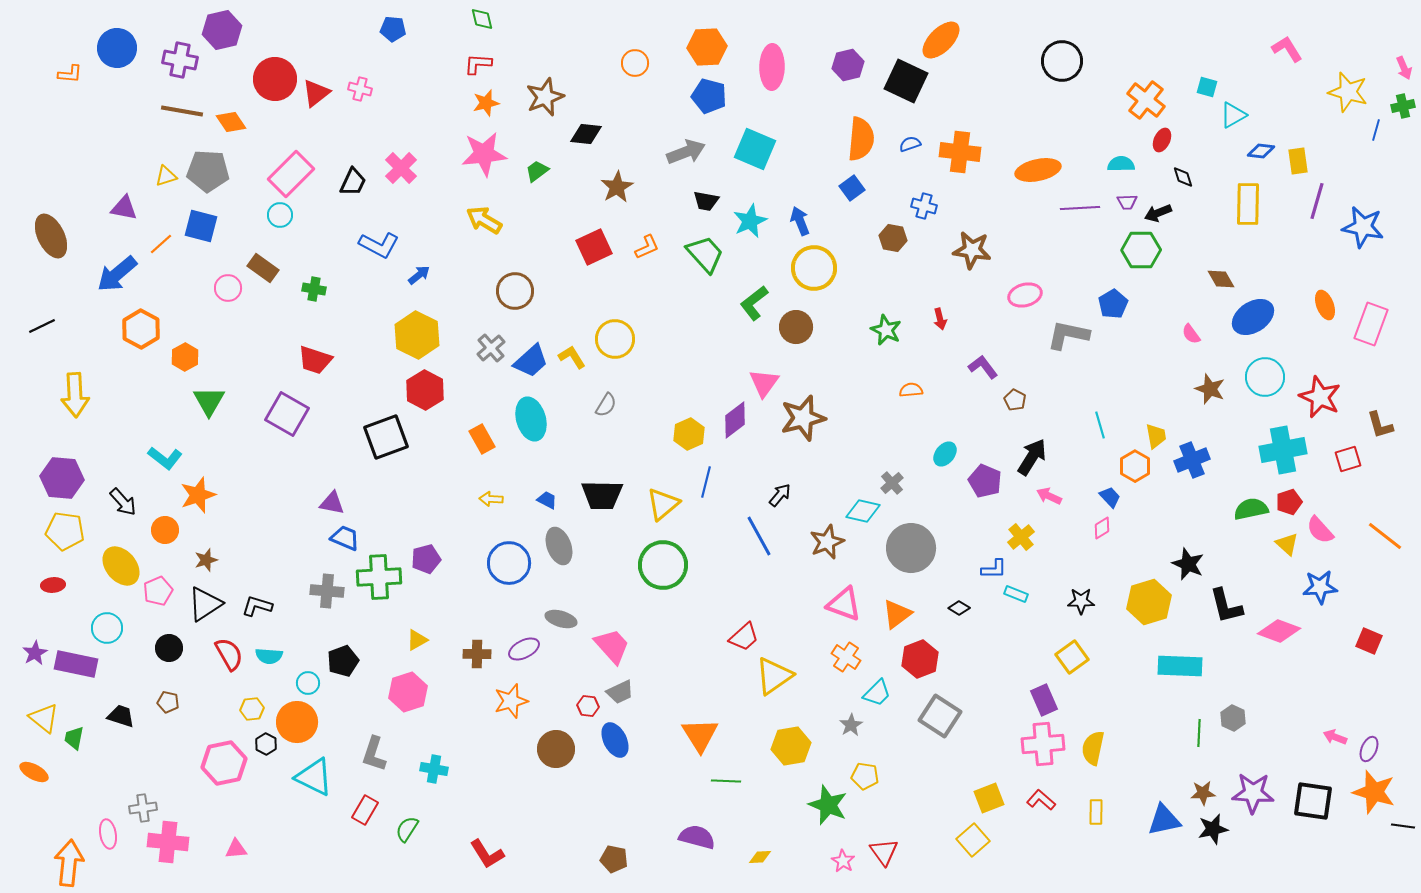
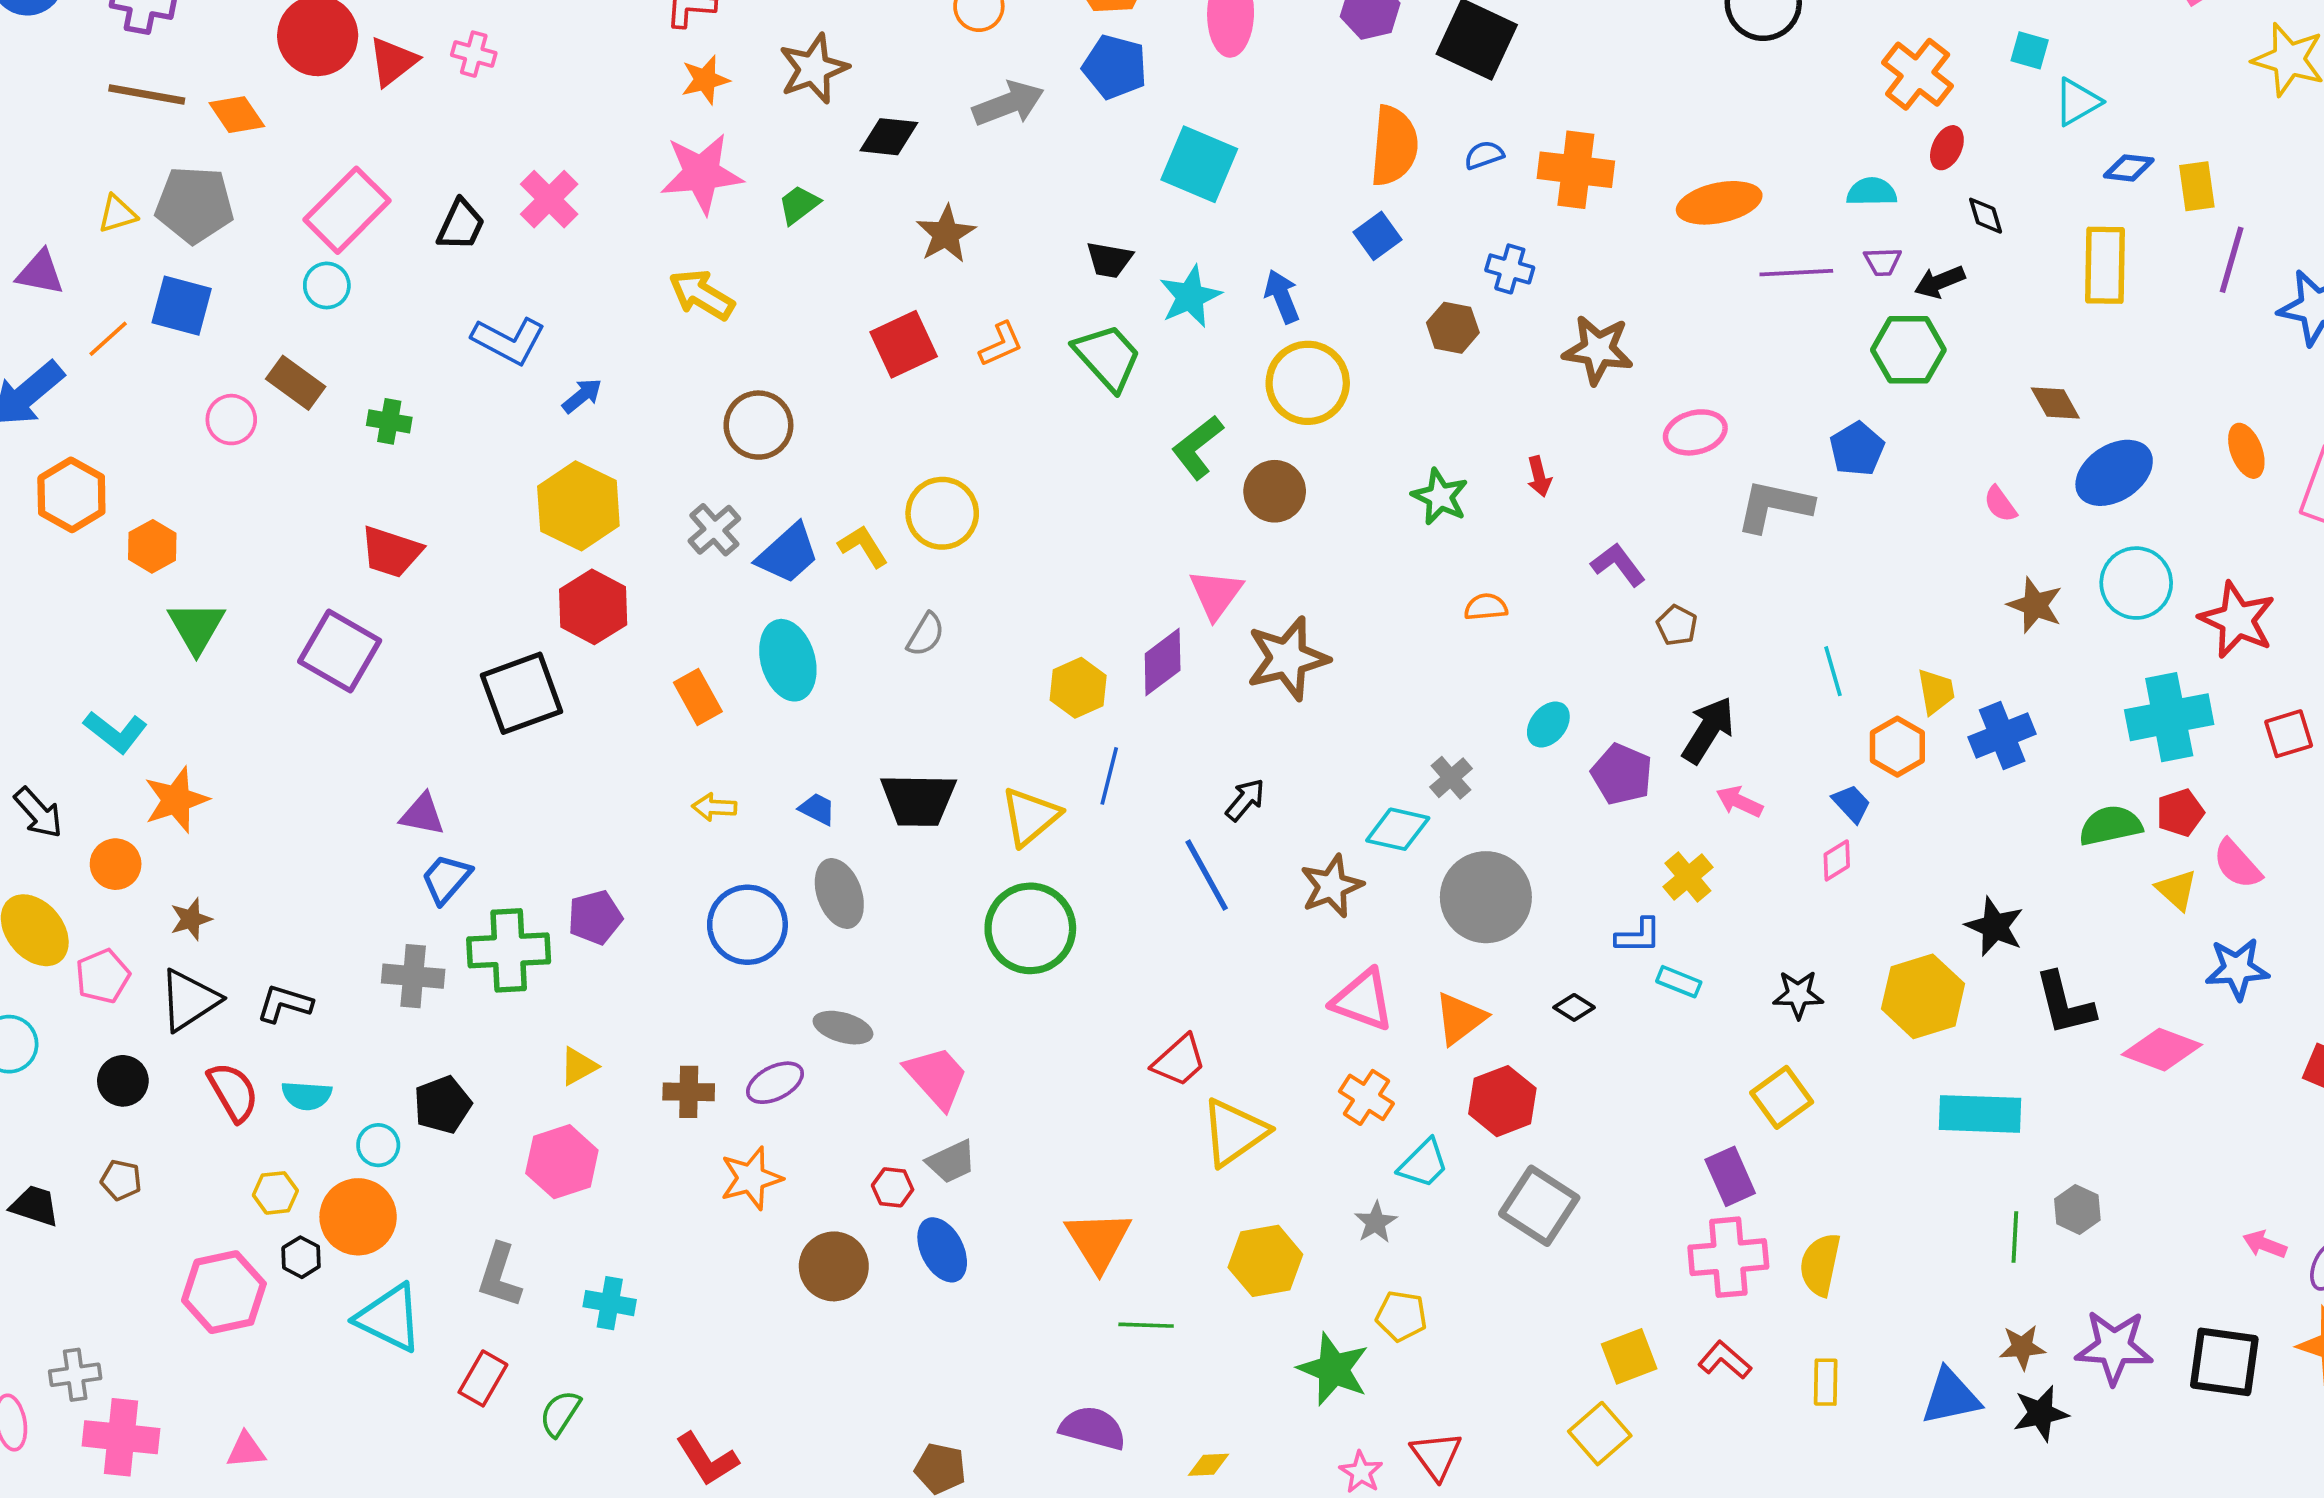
gray arrow: (686, 152) -> (1008, 104), moved
blue trapezoid: (345, 538) -> (446, 879), turned -72

